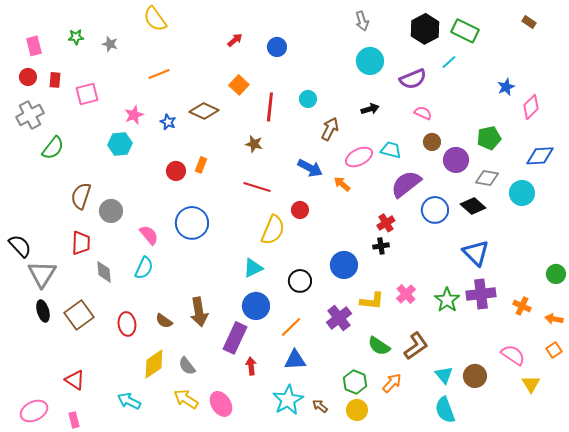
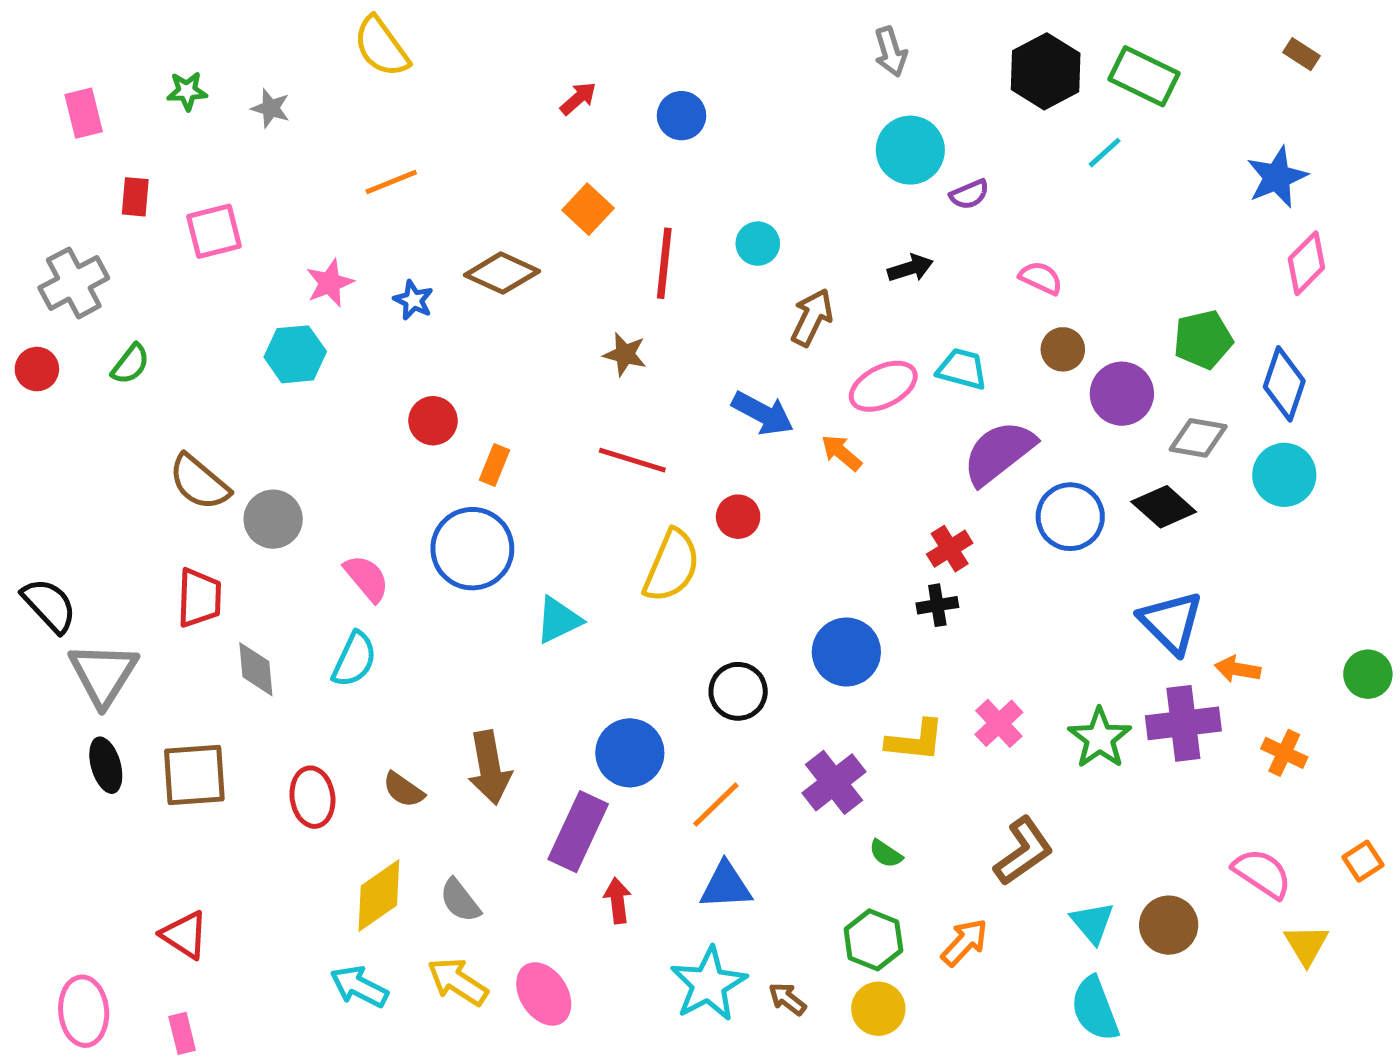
red circle: (28, 77) -> (37, 369), moved
purple semicircle: (413, 79) -> (969, 194), moved, size x0.6
blue star: (506, 87) -> (1277, 177), moved, size x1.4
green semicircle: (53, 148) -> (130, 364), size x0.7
blue diamond: (540, 156) -> (1284, 384), moved, turned -68
orange rectangle: (201, 165) -> (495, 465), moved
brown semicircle: (81, 196) -> (199, 482), turned -68
cyan triangle: (253, 268) -> (558, 620), moved
brown square: (79, 315) -> (194, 775), turned 32
orange arrow: (554, 319) -> (1238, 669), moved
green semicircle: (379, 346) -> (886, 854), moved, size x0.6
cyan arrow: (129, 401) -> (359, 987), moved
pink ellipse: (34, 411) -> (84, 1011), turned -68

